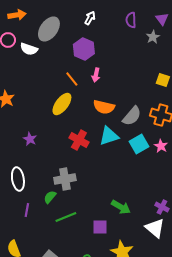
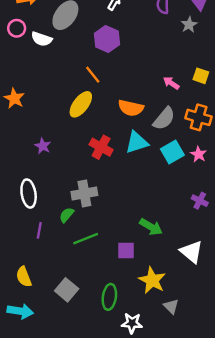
pink arrow: (96, 75) -> (171, 83), moved, turned 112
purple cross: (162, 207) -> (200, 201), moved

